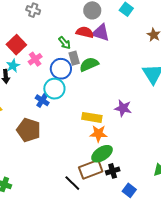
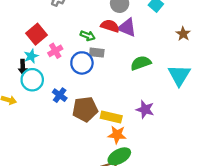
green arrow: (65, 43) -> (88, 36), turned -32
gray rectangle: (74, 58) -> (97, 53), turned -72
green semicircle: (89, 64) -> (141, 63), moved
cyan circle: (54, 89) -> (32, 80), moved
brown pentagon: (29, 130) -> (85, 109), moved, turned -30

